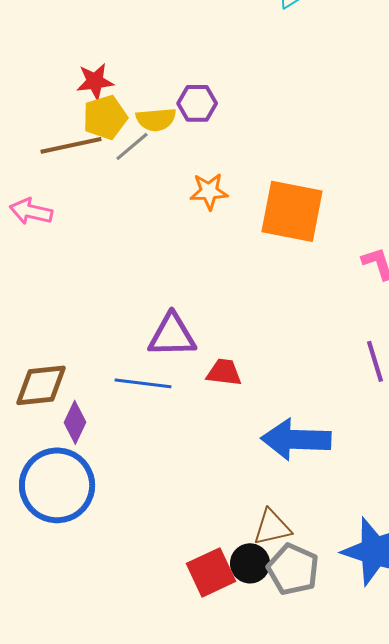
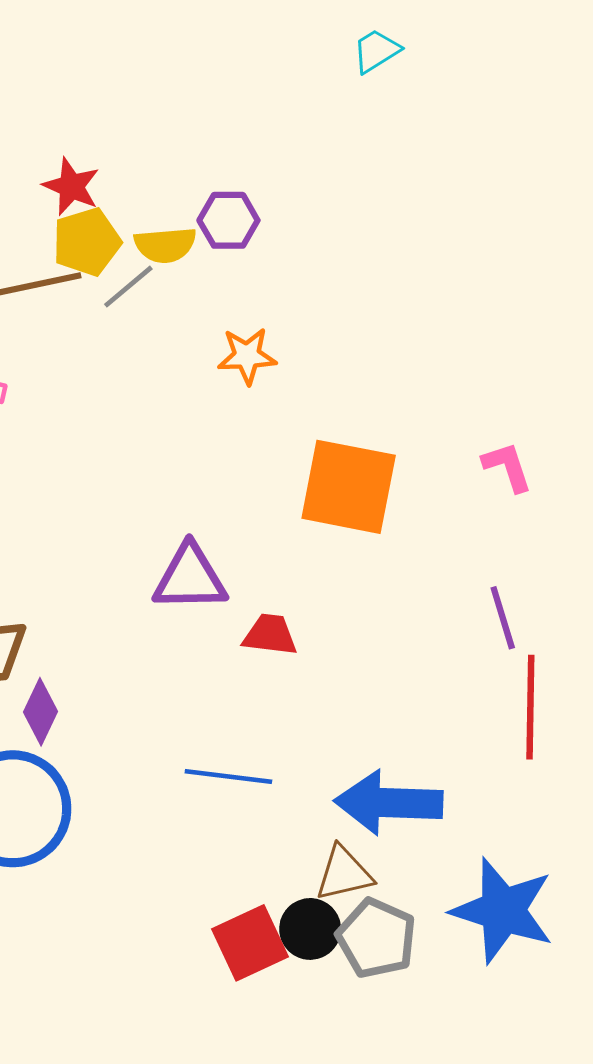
red star: (95, 81) -> (71, 186), turned 30
orange square: (292, 211) -> (349, 487), moved
blue line: (143, 383) -> (228, 776), moved
blue arrow: (296, 439) -> (389, 803), moved

